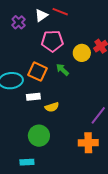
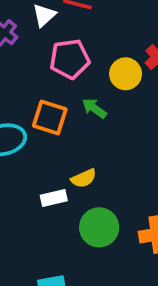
white rectangle: (33, 97) -> (54, 198), moved
green circle: (39, 136) -> (99, 227), moved

